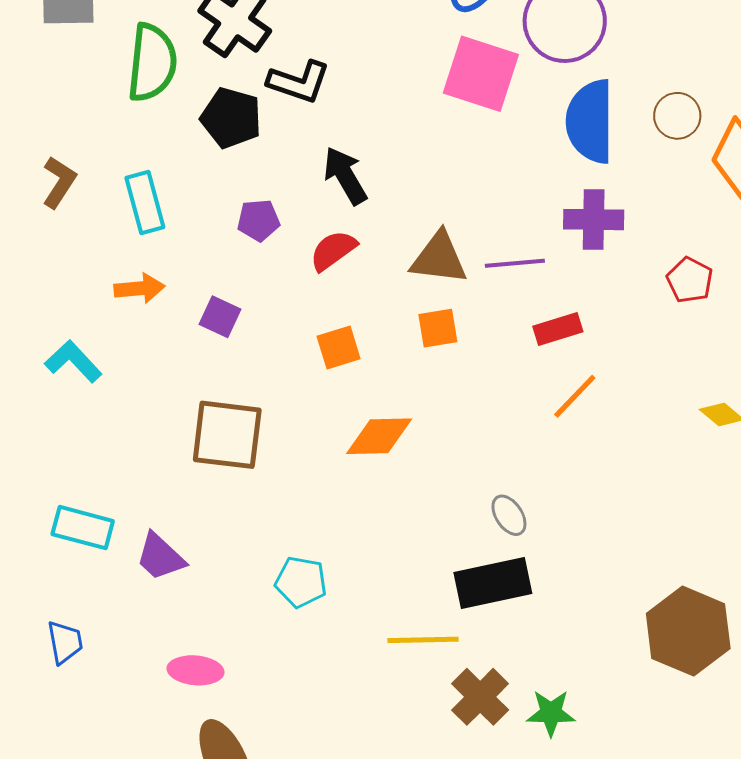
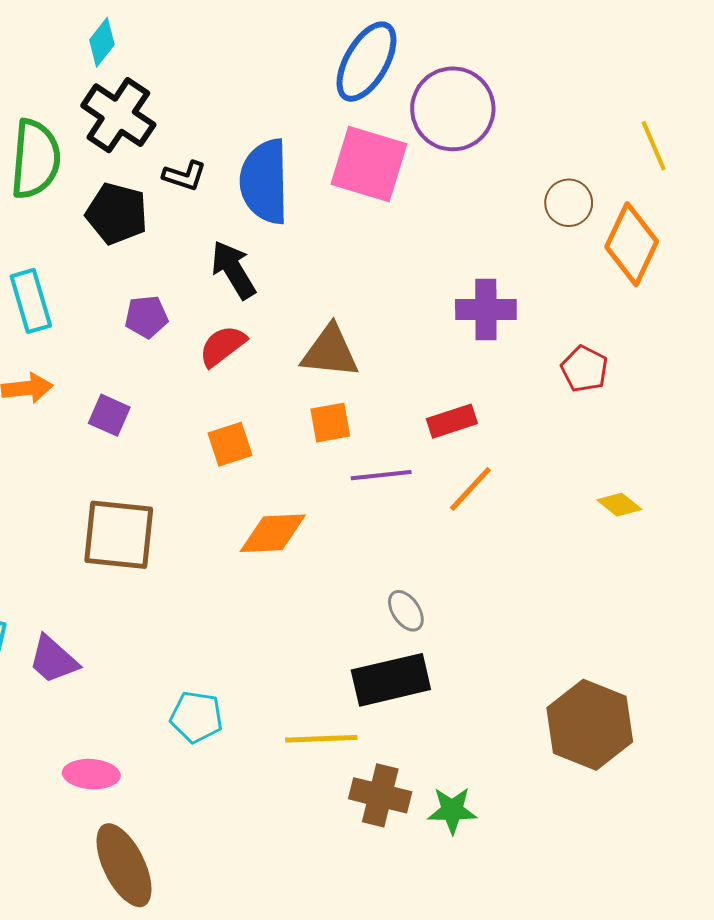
black L-shape: (299, 82) -> (184, 176), size x0.7
blue semicircle: (590, 121) -> (265, 182), moved
purple line: (515, 263) -> (381, 475), moved
cyan pentagon: (301, 582) -> (196, 717), moved
brown cross: (480, 697) -> (380, 795), turned -30

